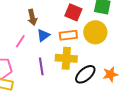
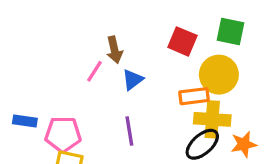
orange rectangle: (68, 35) -> (194, 96), moved
pink line: (20, 41) -> (95, 71), moved
yellow cross: (66, 58) -> (212, 119), moved

